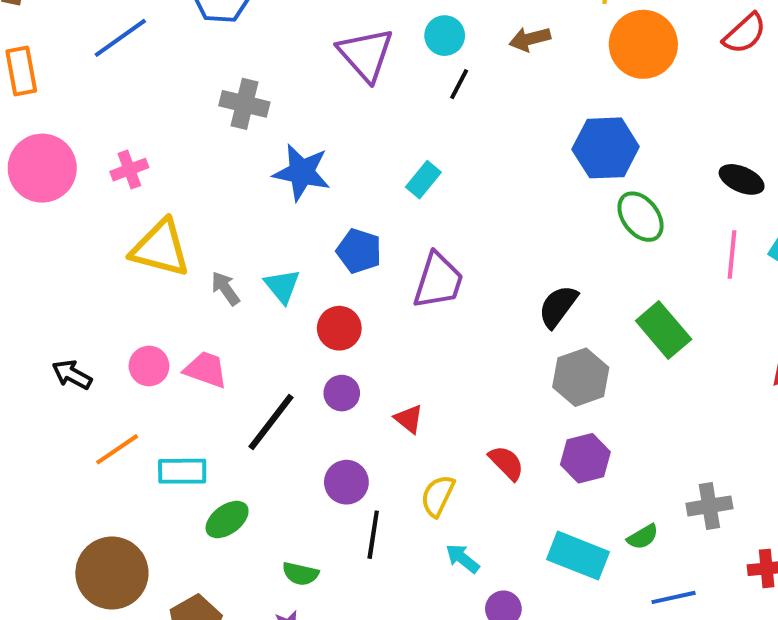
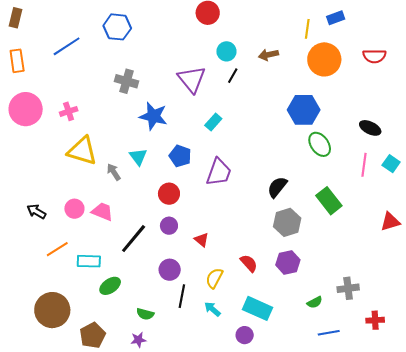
red semicircle: (745, 33) -> (374, 56), turned 40
purple triangle: (366, 54) -> (192, 79), moved
cyan triangle: (282, 286) -> (138, 157), moved
cyan rectangle: (578, 556) -> (257, 308), moved
cyan arrow: (462, 558) -> (212, 309), moved

